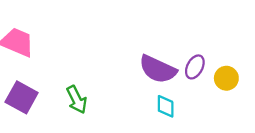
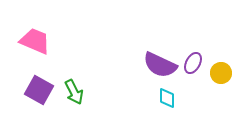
green arrow: (77, 100) -> (74, 92), moved

